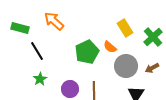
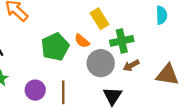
green cross: (153, 37) -> (122, 41), moved, turned 30

